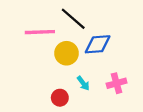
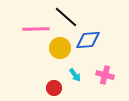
pink cross: (117, 83) -> (105, 75), turned 30

